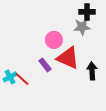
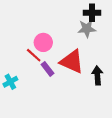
pink circle: (54, 40) -> (43, 42), moved
red line: (22, 79) -> (34, 55), moved

